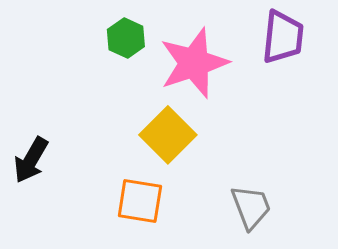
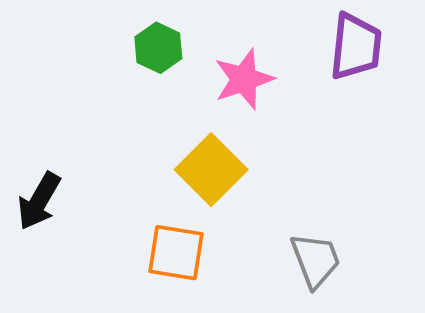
pink star: (194, 63) -> (244, 79), size x0.7

